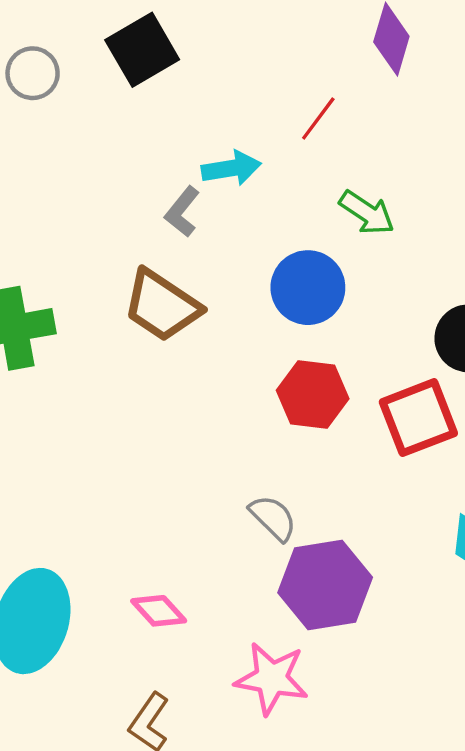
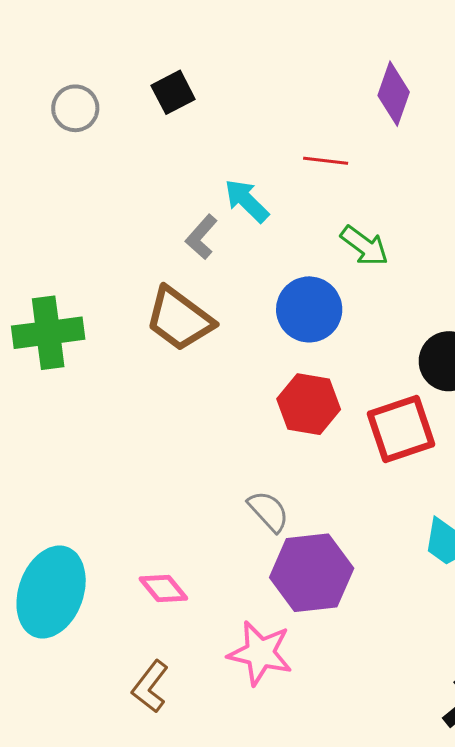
black square: (142, 50) -> (173, 92), size x0.7
red line: (318, 119) -> (326, 161), turned 57
cyan arrow: (231, 168) -> (247, 201), turned -129

